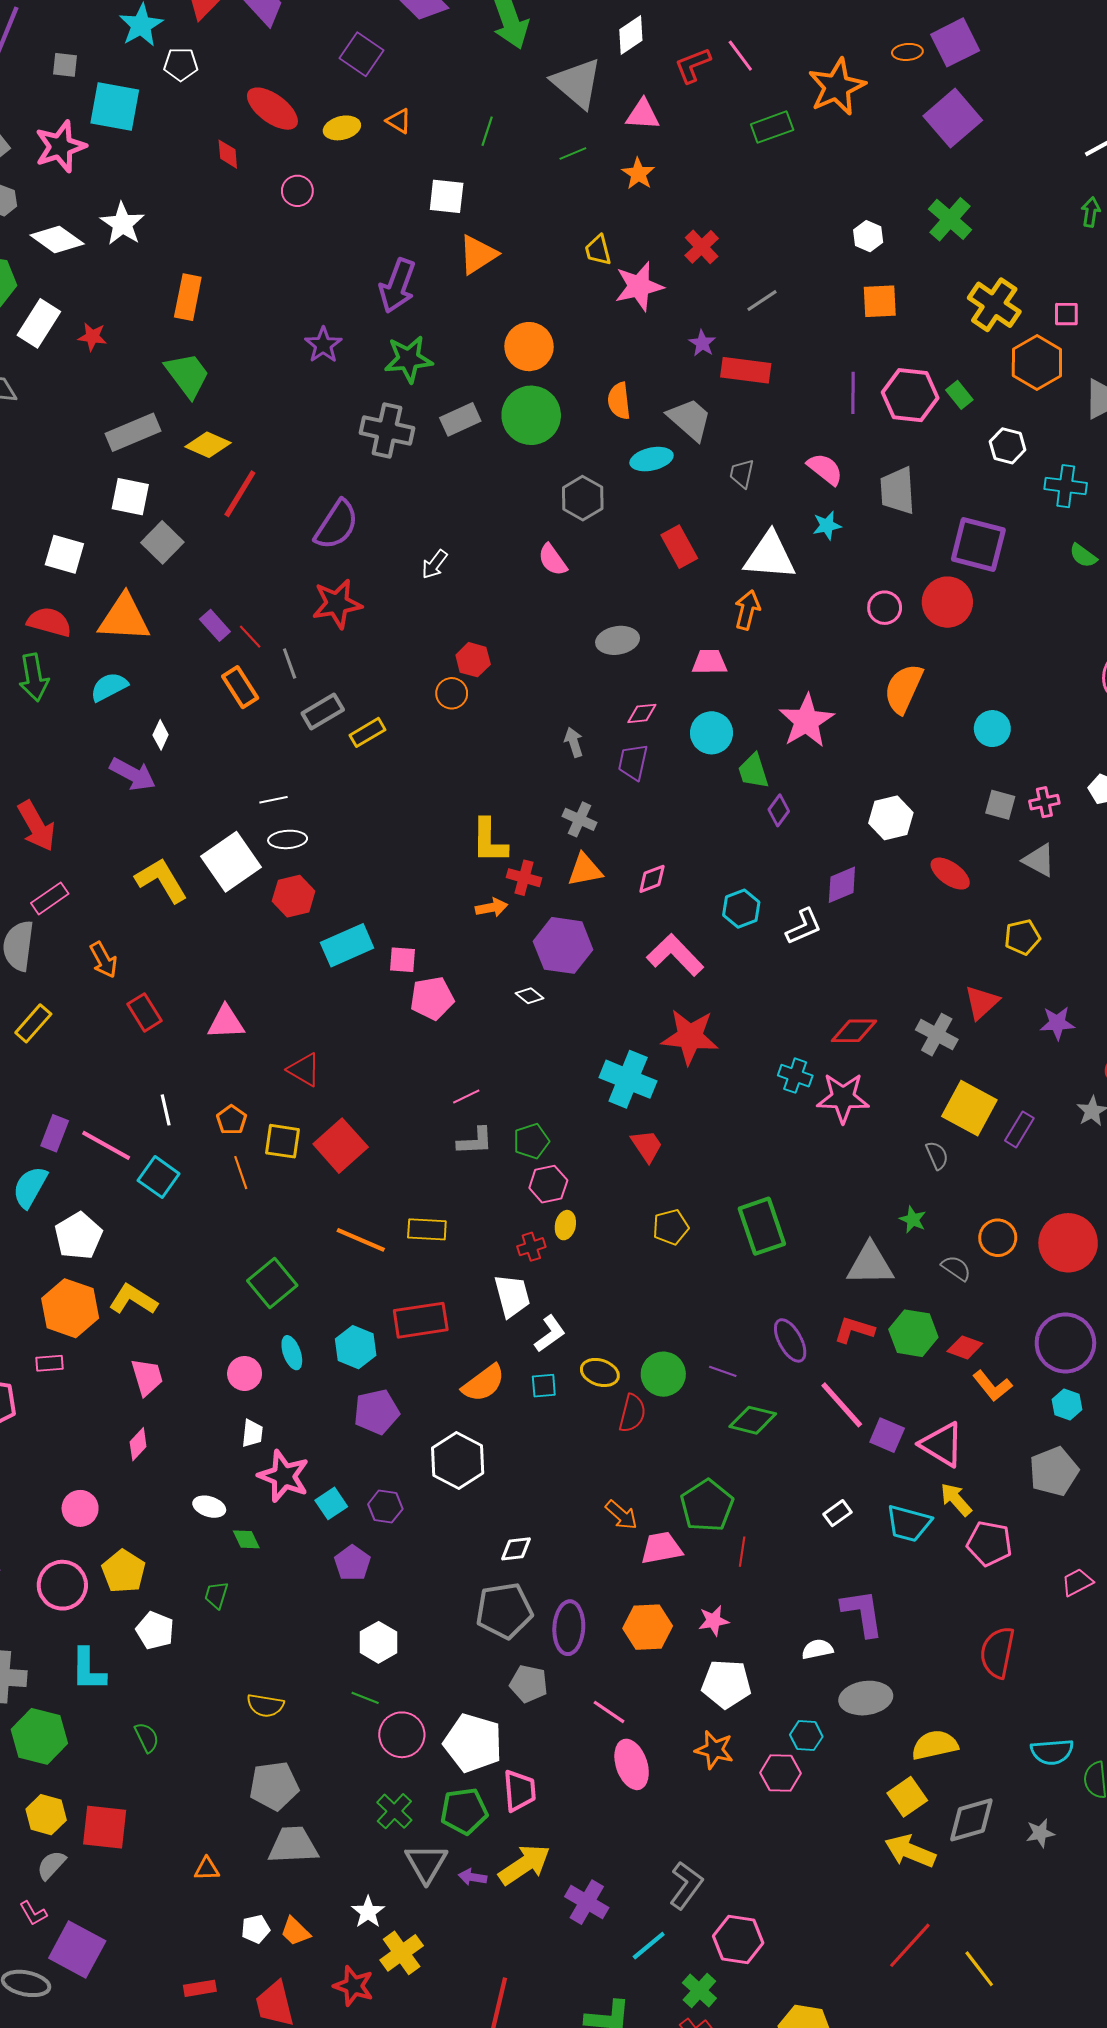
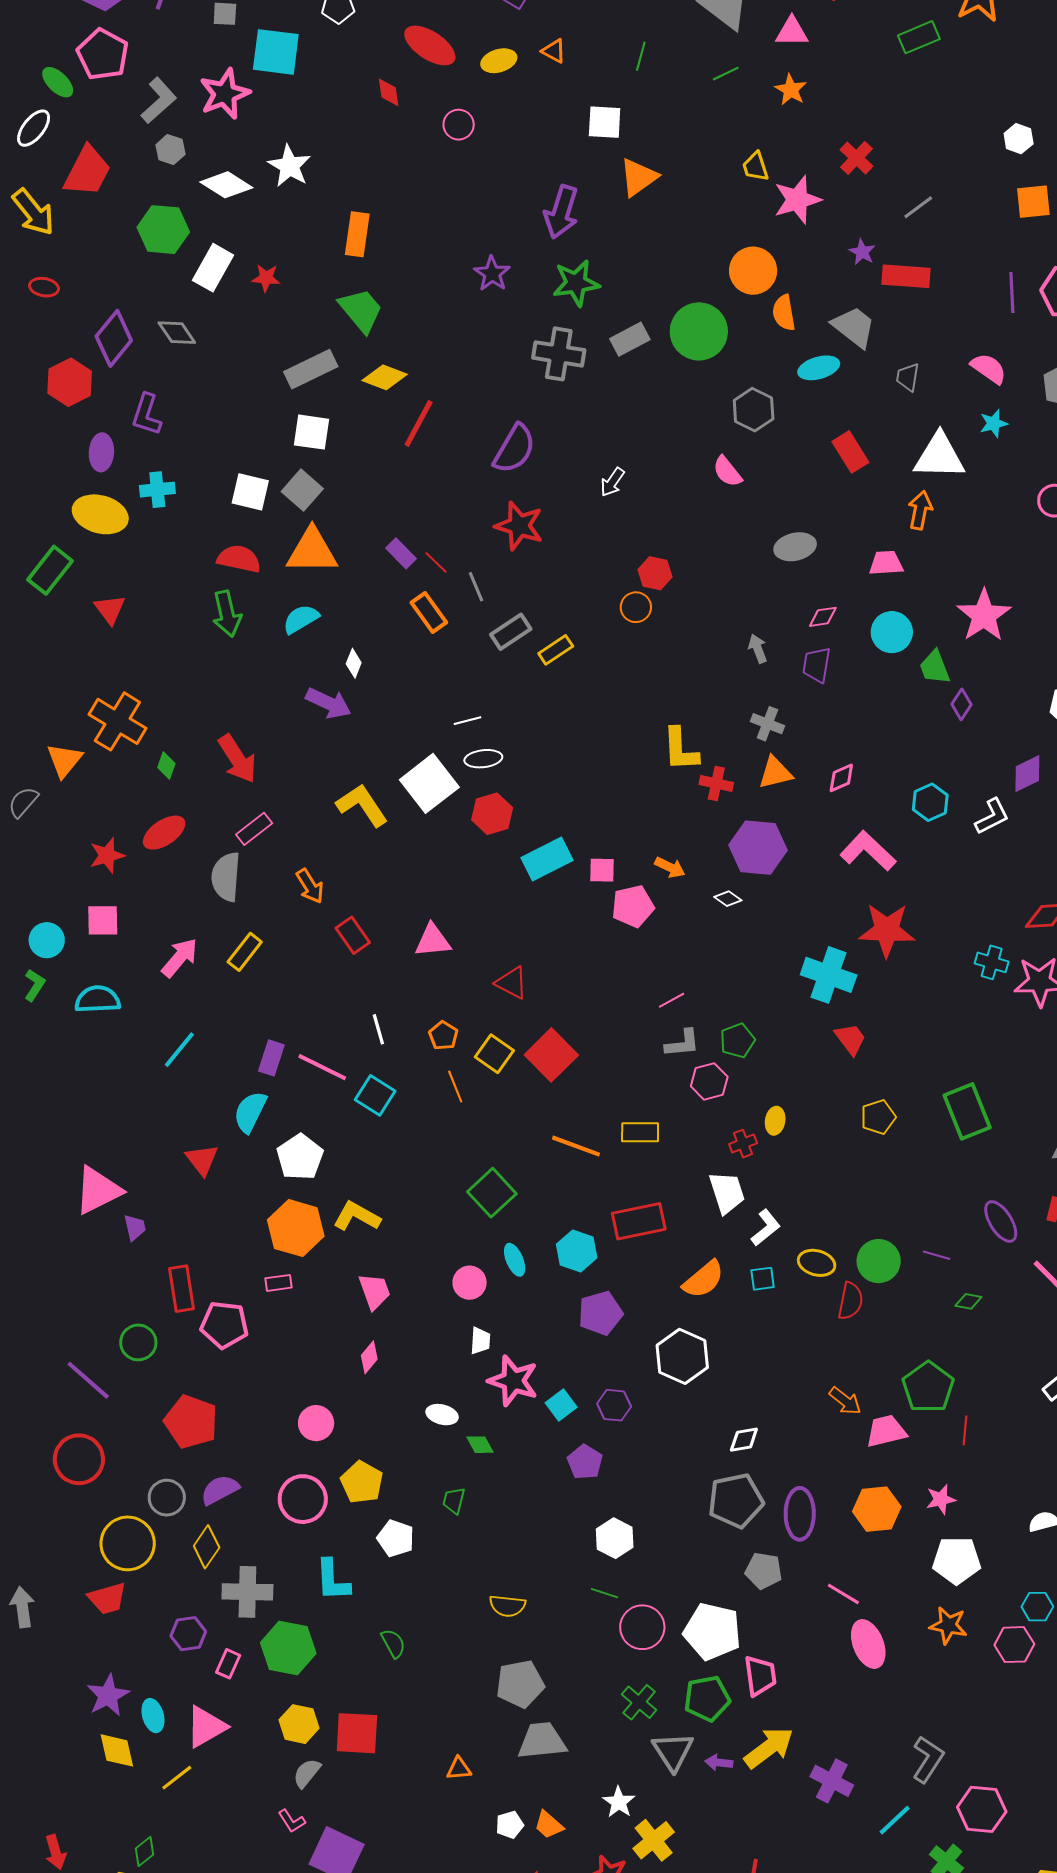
orange circle: (529, 347) -> (753, 271), moved
gray square: (162, 542) -> (302, 490), moved
red star: (337, 604) -> (519, 526), turned 30
orange arrow: (492, 908) -> (670, 867), moved, turned 40
yellow square: (282, 1141) -> (494, 1054), turned 30
pink hexagon: (548, 1184) -> (709, 1081), moved
green diamond: (753, 1420) -> (968, 1301), size x0.6

